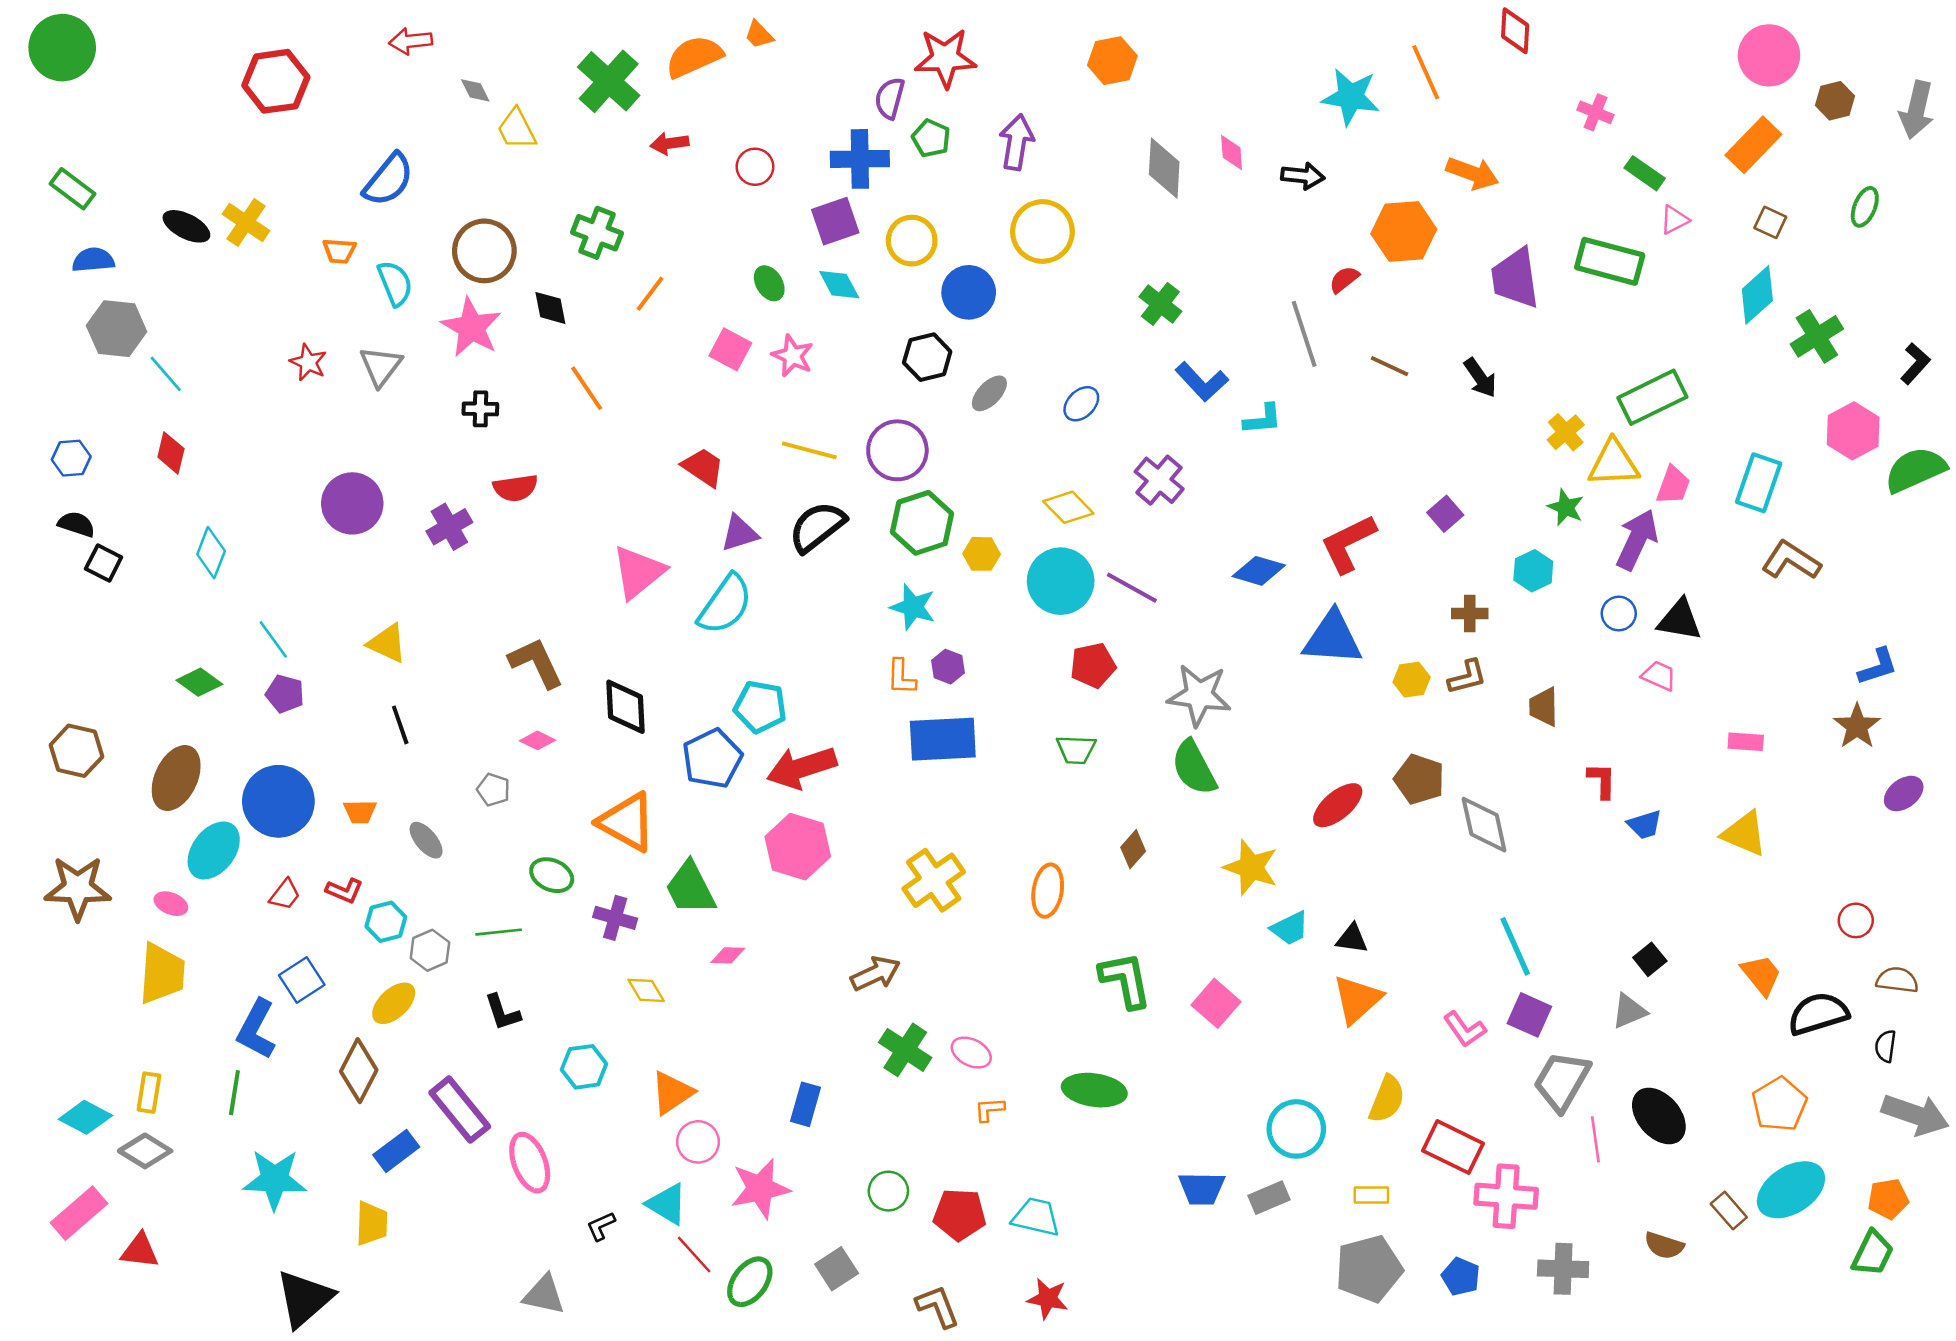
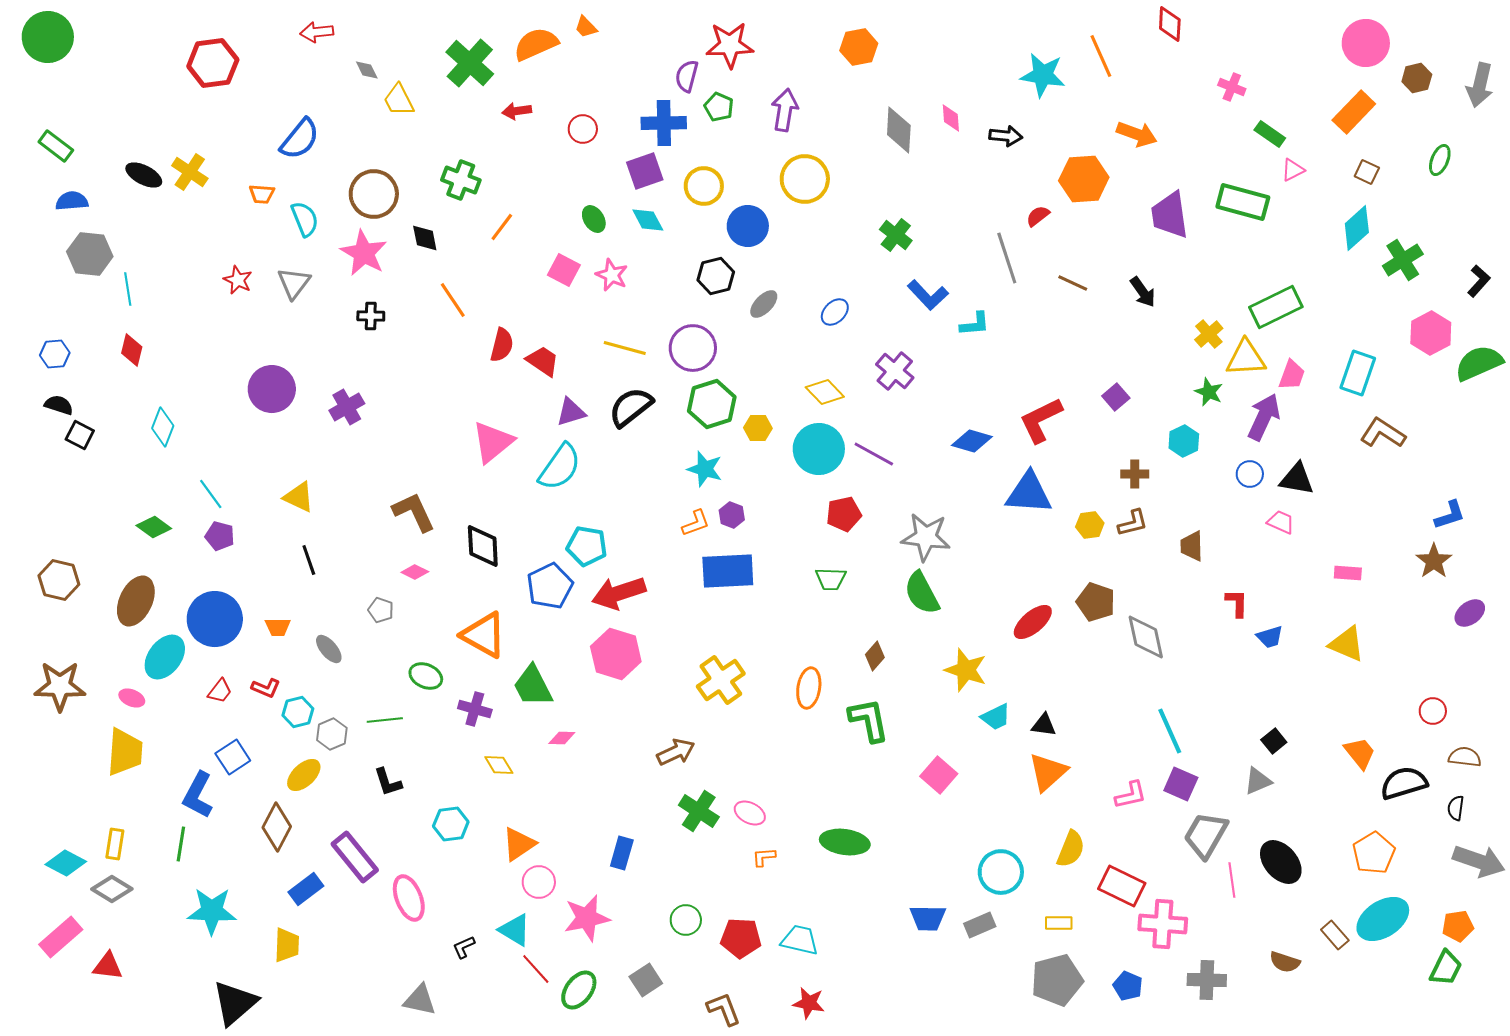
cyan line: (166, 374) -> (128, 289), turned 32
red semicircle: (515, 488) -> (502, 345), moved, turned -68
orange L-shape: (901, 677) -> (696, 523), turned -112
green L-shape: (1125, 980) -> (869, 720), moved
pink L-shape: (1465, 1029) -> (1131, 795), turned -68

